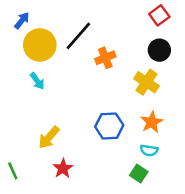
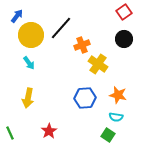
yellow cross: (146, 82) -> (98, 64), moved
orange star: (152, 122) -> (118, 95), turned -30
yellow arrow: (49, 137) -> (28, 98), moved, turned -30

